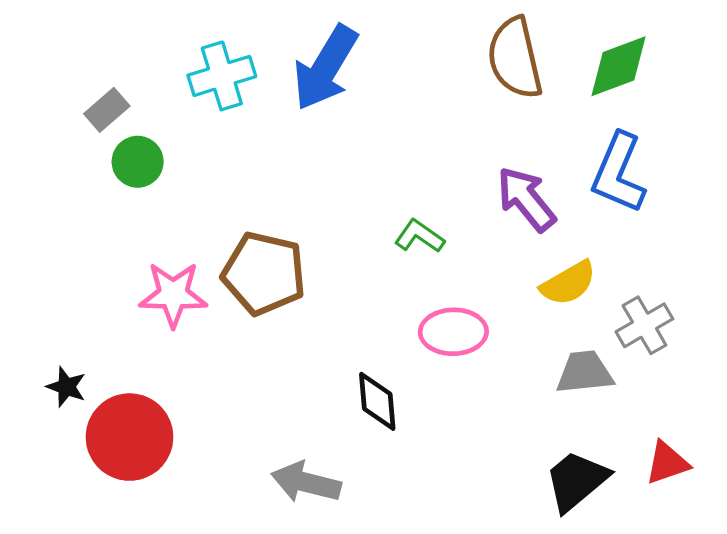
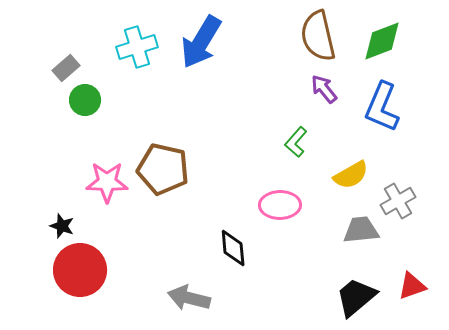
purple arrow: (526, 199) -> (324, 89), moved, size x0.7
green L-shape: (419, 236) -> (296, 142), moved, turned -84
black star: (66, 387) -> (62, 226), moved

